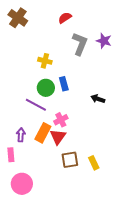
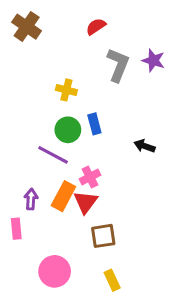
yellow rectangle: (94, 163) -> (112, 280), moved
pink circle: (22, 184) -> (55, 271), moved

